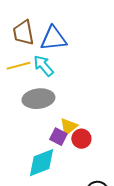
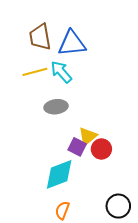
gray ellipse: (38, 99) -> (56, 107), size x0.7

